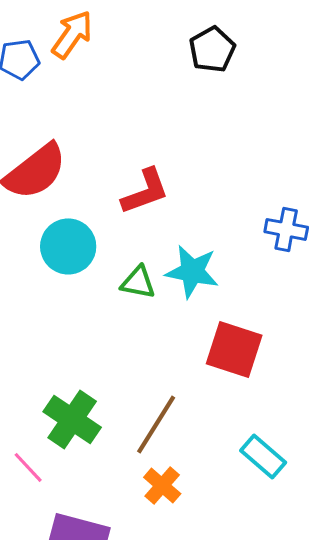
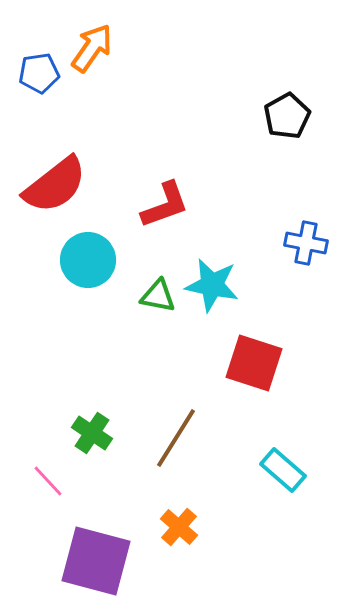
black pentagon: (212, 49) -> (287, 116), moved
green cross: (72, 419) -> (92, 433), size x0.7
orange cross: (162, 485) -> (179, 527), moved

